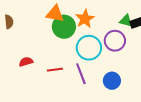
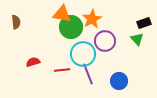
green triangle: (126, 21) -> (137, 39), moved, turned 32
purple circle: (115, 41) -> (105, 41), moved
cyan circle: (89, 48) -> (83, 54), moved

